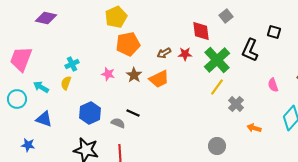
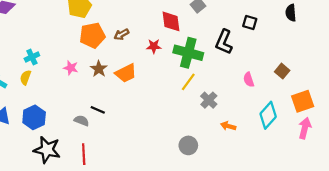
brown arrow: (164, 53) -> (121, 34), moved
green cross: (217, 60) -> (188, 53), turned -32
blue hexagon: (90, 113) -> (34, 117), moved

